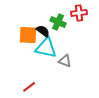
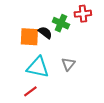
cyan triangle: (46, 48) -> (38, 67), moved
gray triangle: (65, 61) -> (68, 64), turned 48

